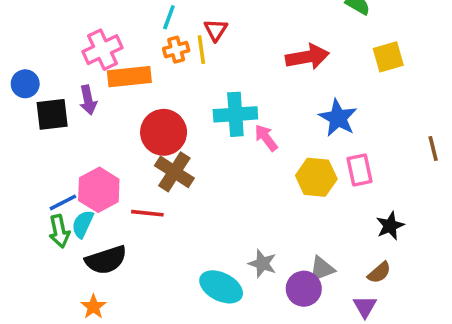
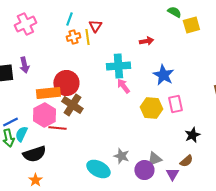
pink cross: (102, 50) -> (25, 24), moved
red arrow: (307, 57) -> (146, 41), size x0.6
yellow square: (388, 57) -> (191, 25), moved
orange rectangle: (129, 77) -> (48, 93), moved
cyan cross: (235, 114) -> (118, 66), moved
pink hexagon: (99, 190) -> (44, 115), moved
orange star: (93, 307) -> (35, 180), moved
purple triangle: (365, 307) -> (172, 174), moved

